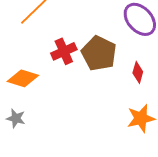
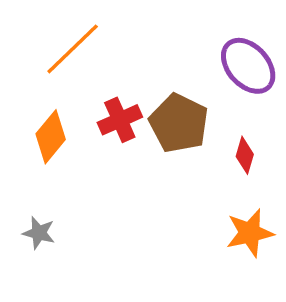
orange diamond: (23, 78) -> (51, 137), moved, turned -68

